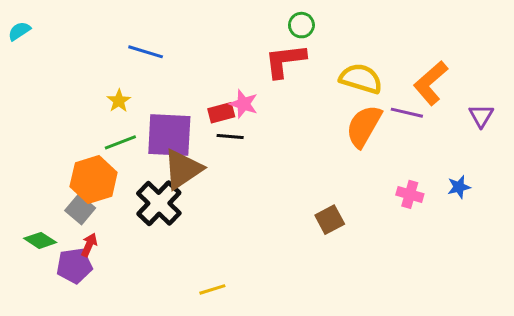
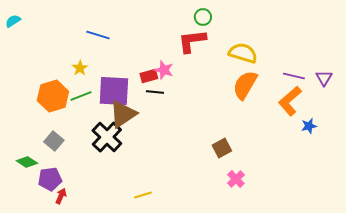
orange L-shape: (431, 83) -> (290, 101), moved
purple line: (407, 113) -> (294, 76), moved
orange hexagon: (94, 180) -> (53, 96), moved
pink cross: (410, 194) -> (236, 179), moved, turned 30
red arrow: (89, 245) -> (61, 196), moved

